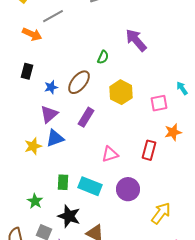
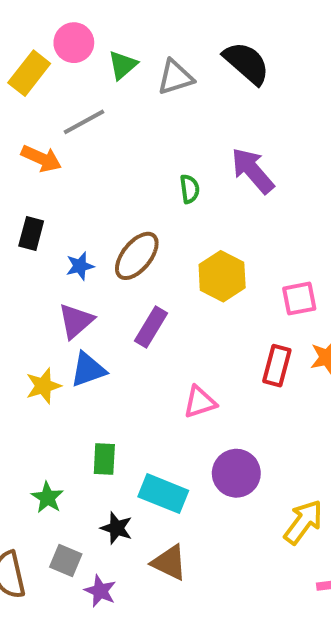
green semicircle: (103, 57) -> (190, 189), moved, turned -32
red rectangle: (149, 150) -> (277, 366), moved
cyan rectangle: (90, 186) -> (163, 494), moved
black star: (69, 216) -> (116, 528), size x0.7

